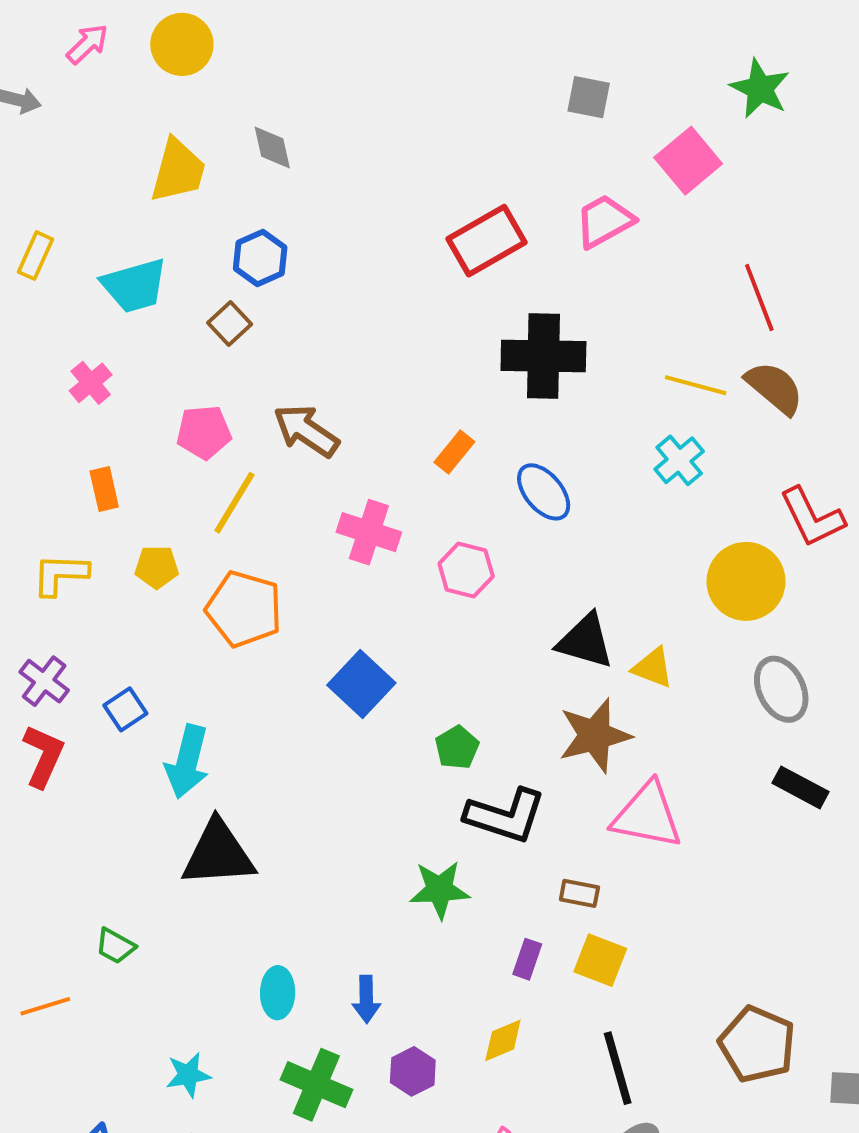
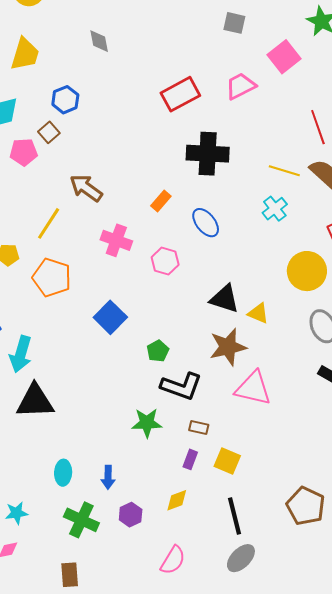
gray diamond: (272, 147) -> (99, 41), moved
pink pentagon: (204, 432) -> (24, 152), moved
brown rectangle: (579, 893) -> (199, 428), moved

